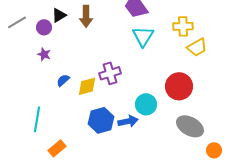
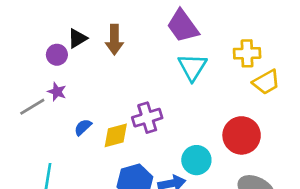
gray line: (17, 22) -> (32, 107), moved

